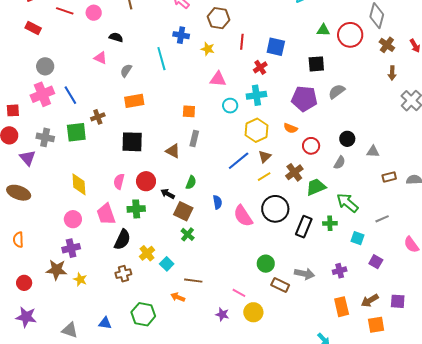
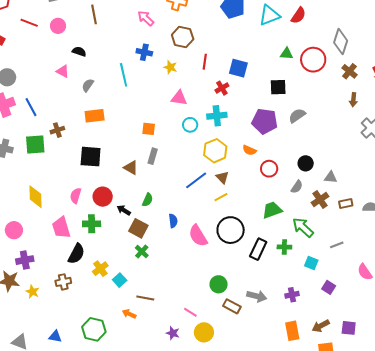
brown triangle: (265, 157) -> (222, 177), turned -32
brown cross: (294, 172) -> (320, 200), moved
pink circle: (73, 219) -> (14, 230), moved
brown cross: (123, 274) -> (63, 282), moved

